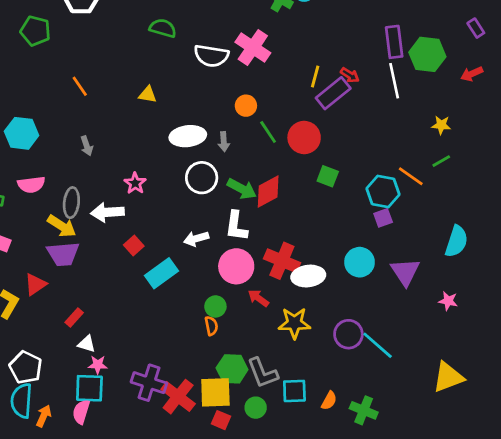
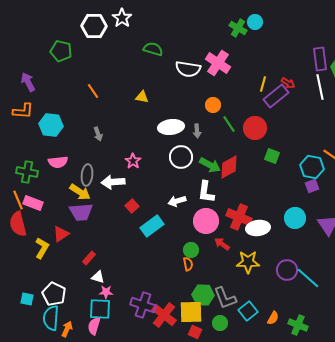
cyan square: (294, 391) -> (248, 311), turned -36

